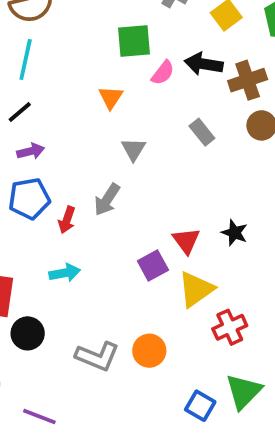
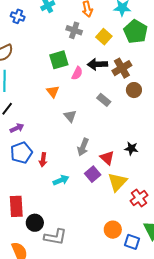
gray arrow: (107, 200) -> (83, 147), moved
cyan arrow: (65, 273) -> (61, 180), moved
orange circle: (149, 351) -> (113, 230), moved
gray L-shape: (97, 356) -> (55, 237), moved

